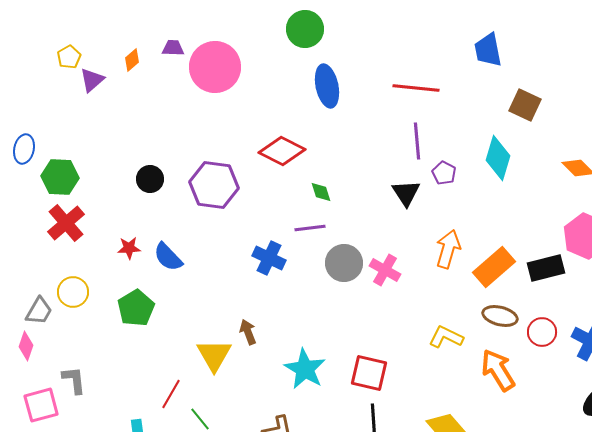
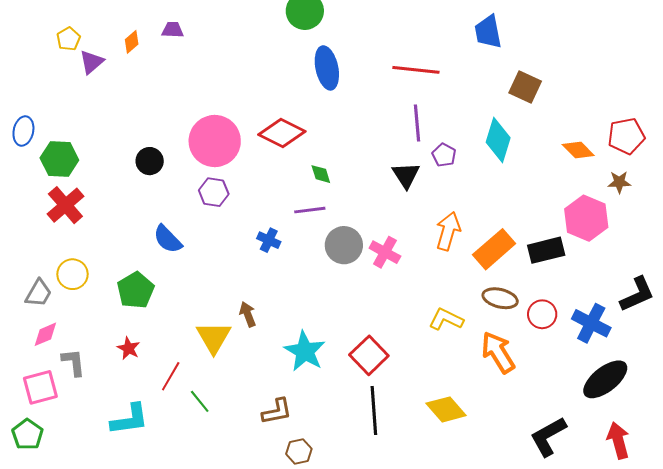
pink circle: (215, 67) -> (215, 141), moved
purple hexagon: (214, 185) -> (214, 192), moved, size x0.6
red star: (129, 248) -> (129, 348), moved, turned 30
blue cross: (269, 258) -> (269, 240), size x0.7
pink diamond: (26, 346) -> (45, 334), moved, turned 48
red square: (369, 373) -> (369, 355), turned 33

